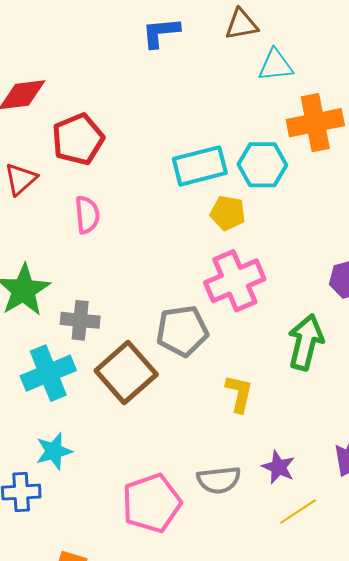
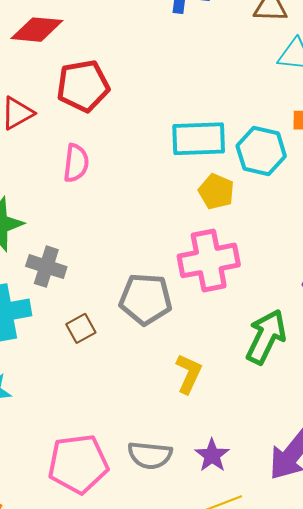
brown square: (126, 373) -> (81, 328), size x0.5

